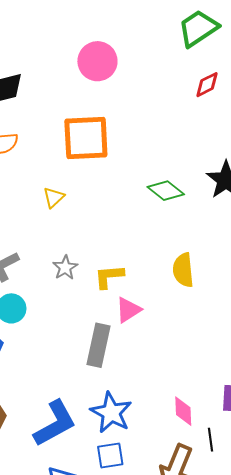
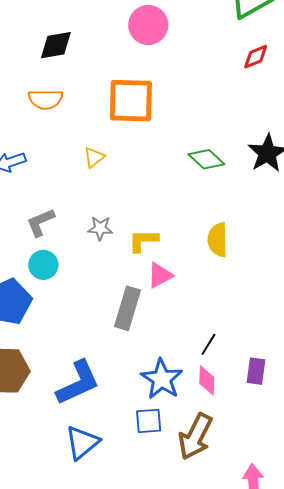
gray star: (65, 268) -> (100, 228), turned 30
blue star: (111, 413) -> (162, 379), moved
black line: (211, 440) -> (208, 344), moved, turned 35
blue square: (110, 456) -> (149, 421), moved

